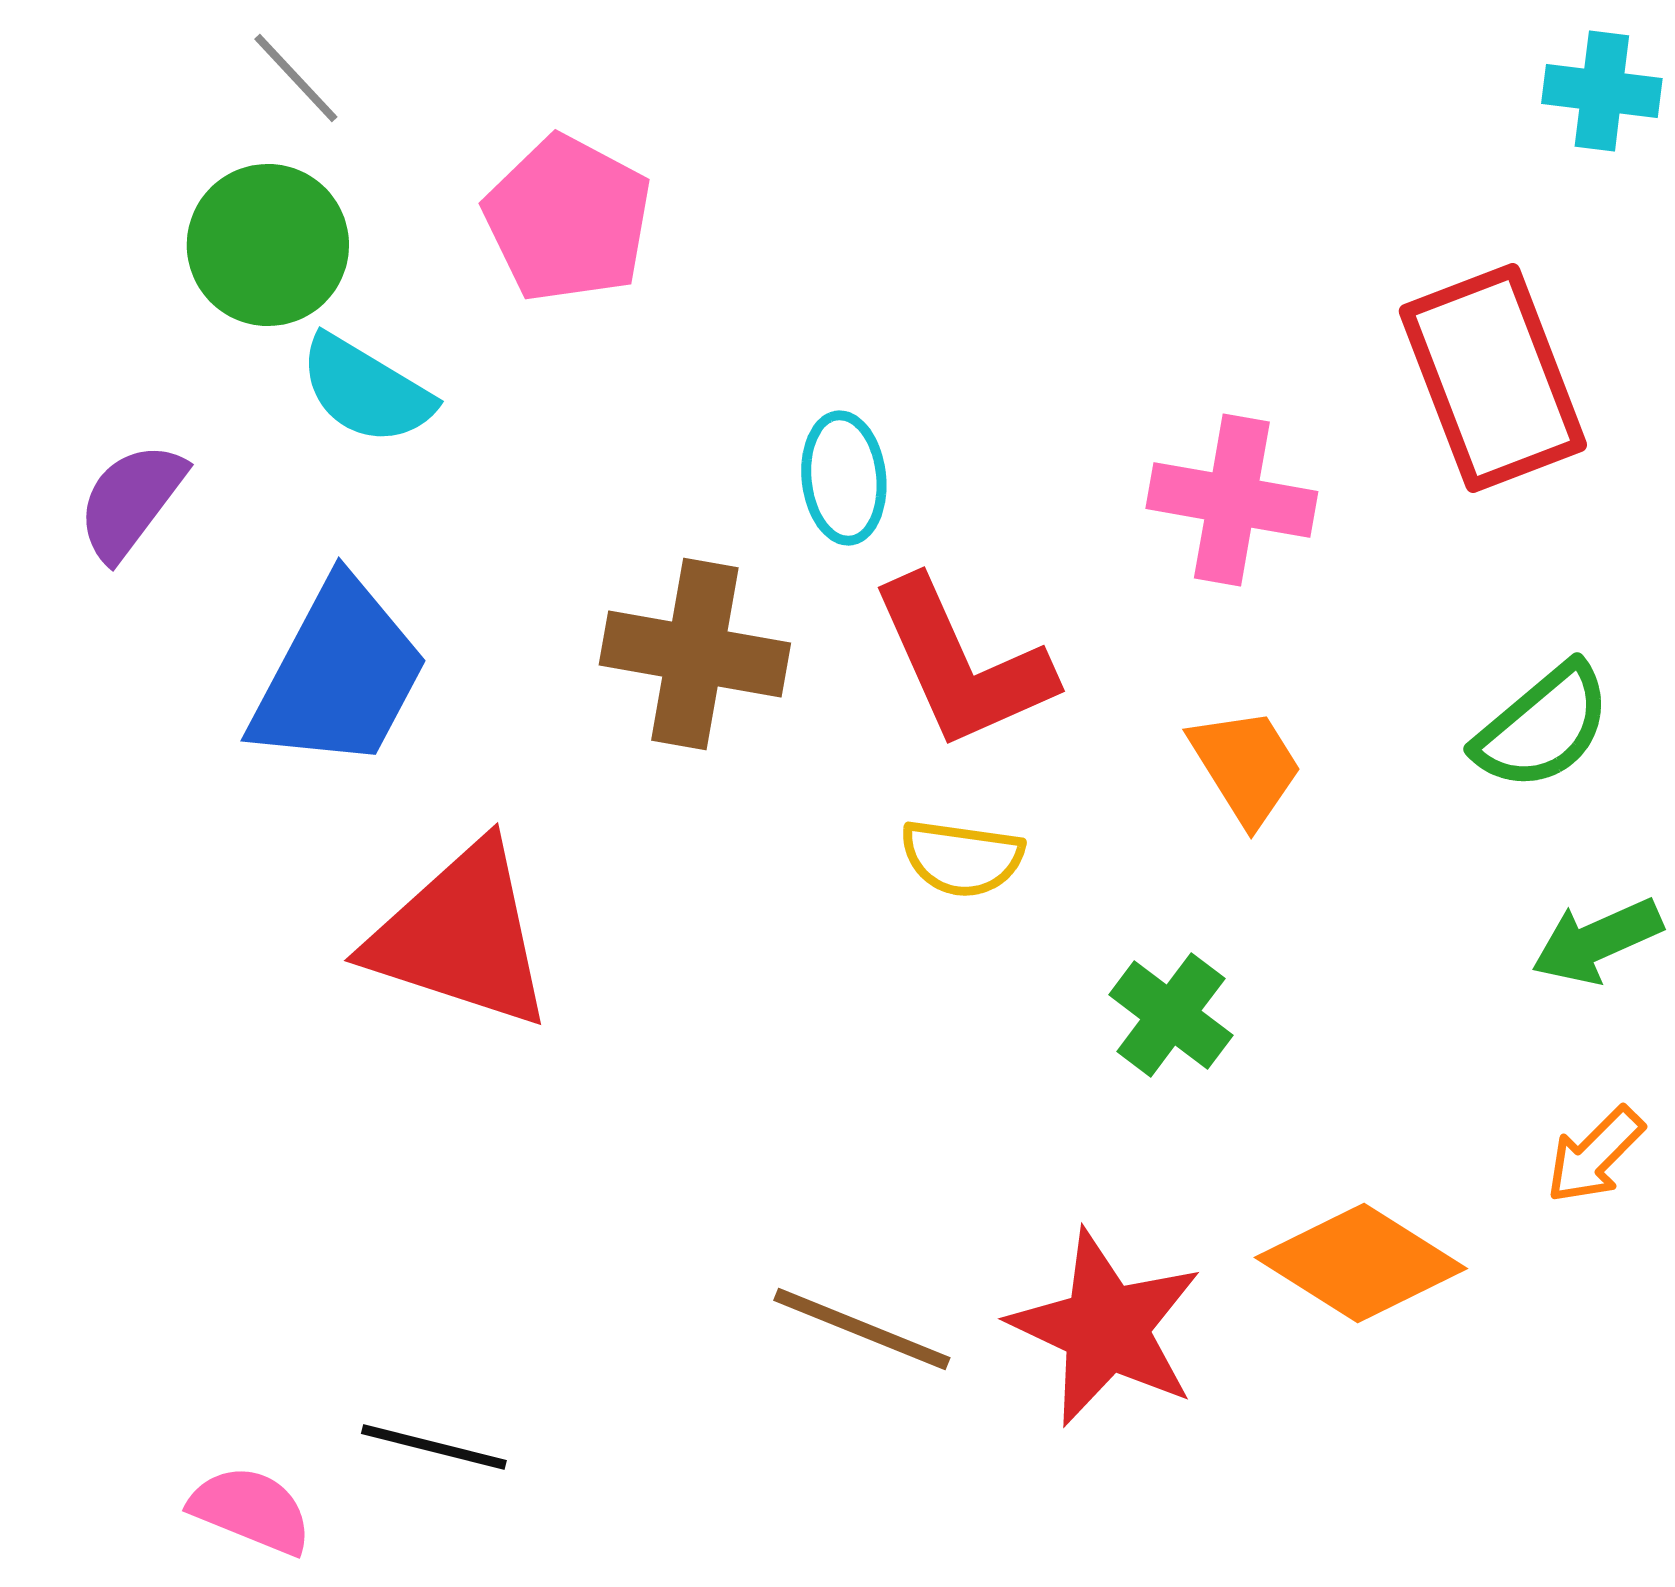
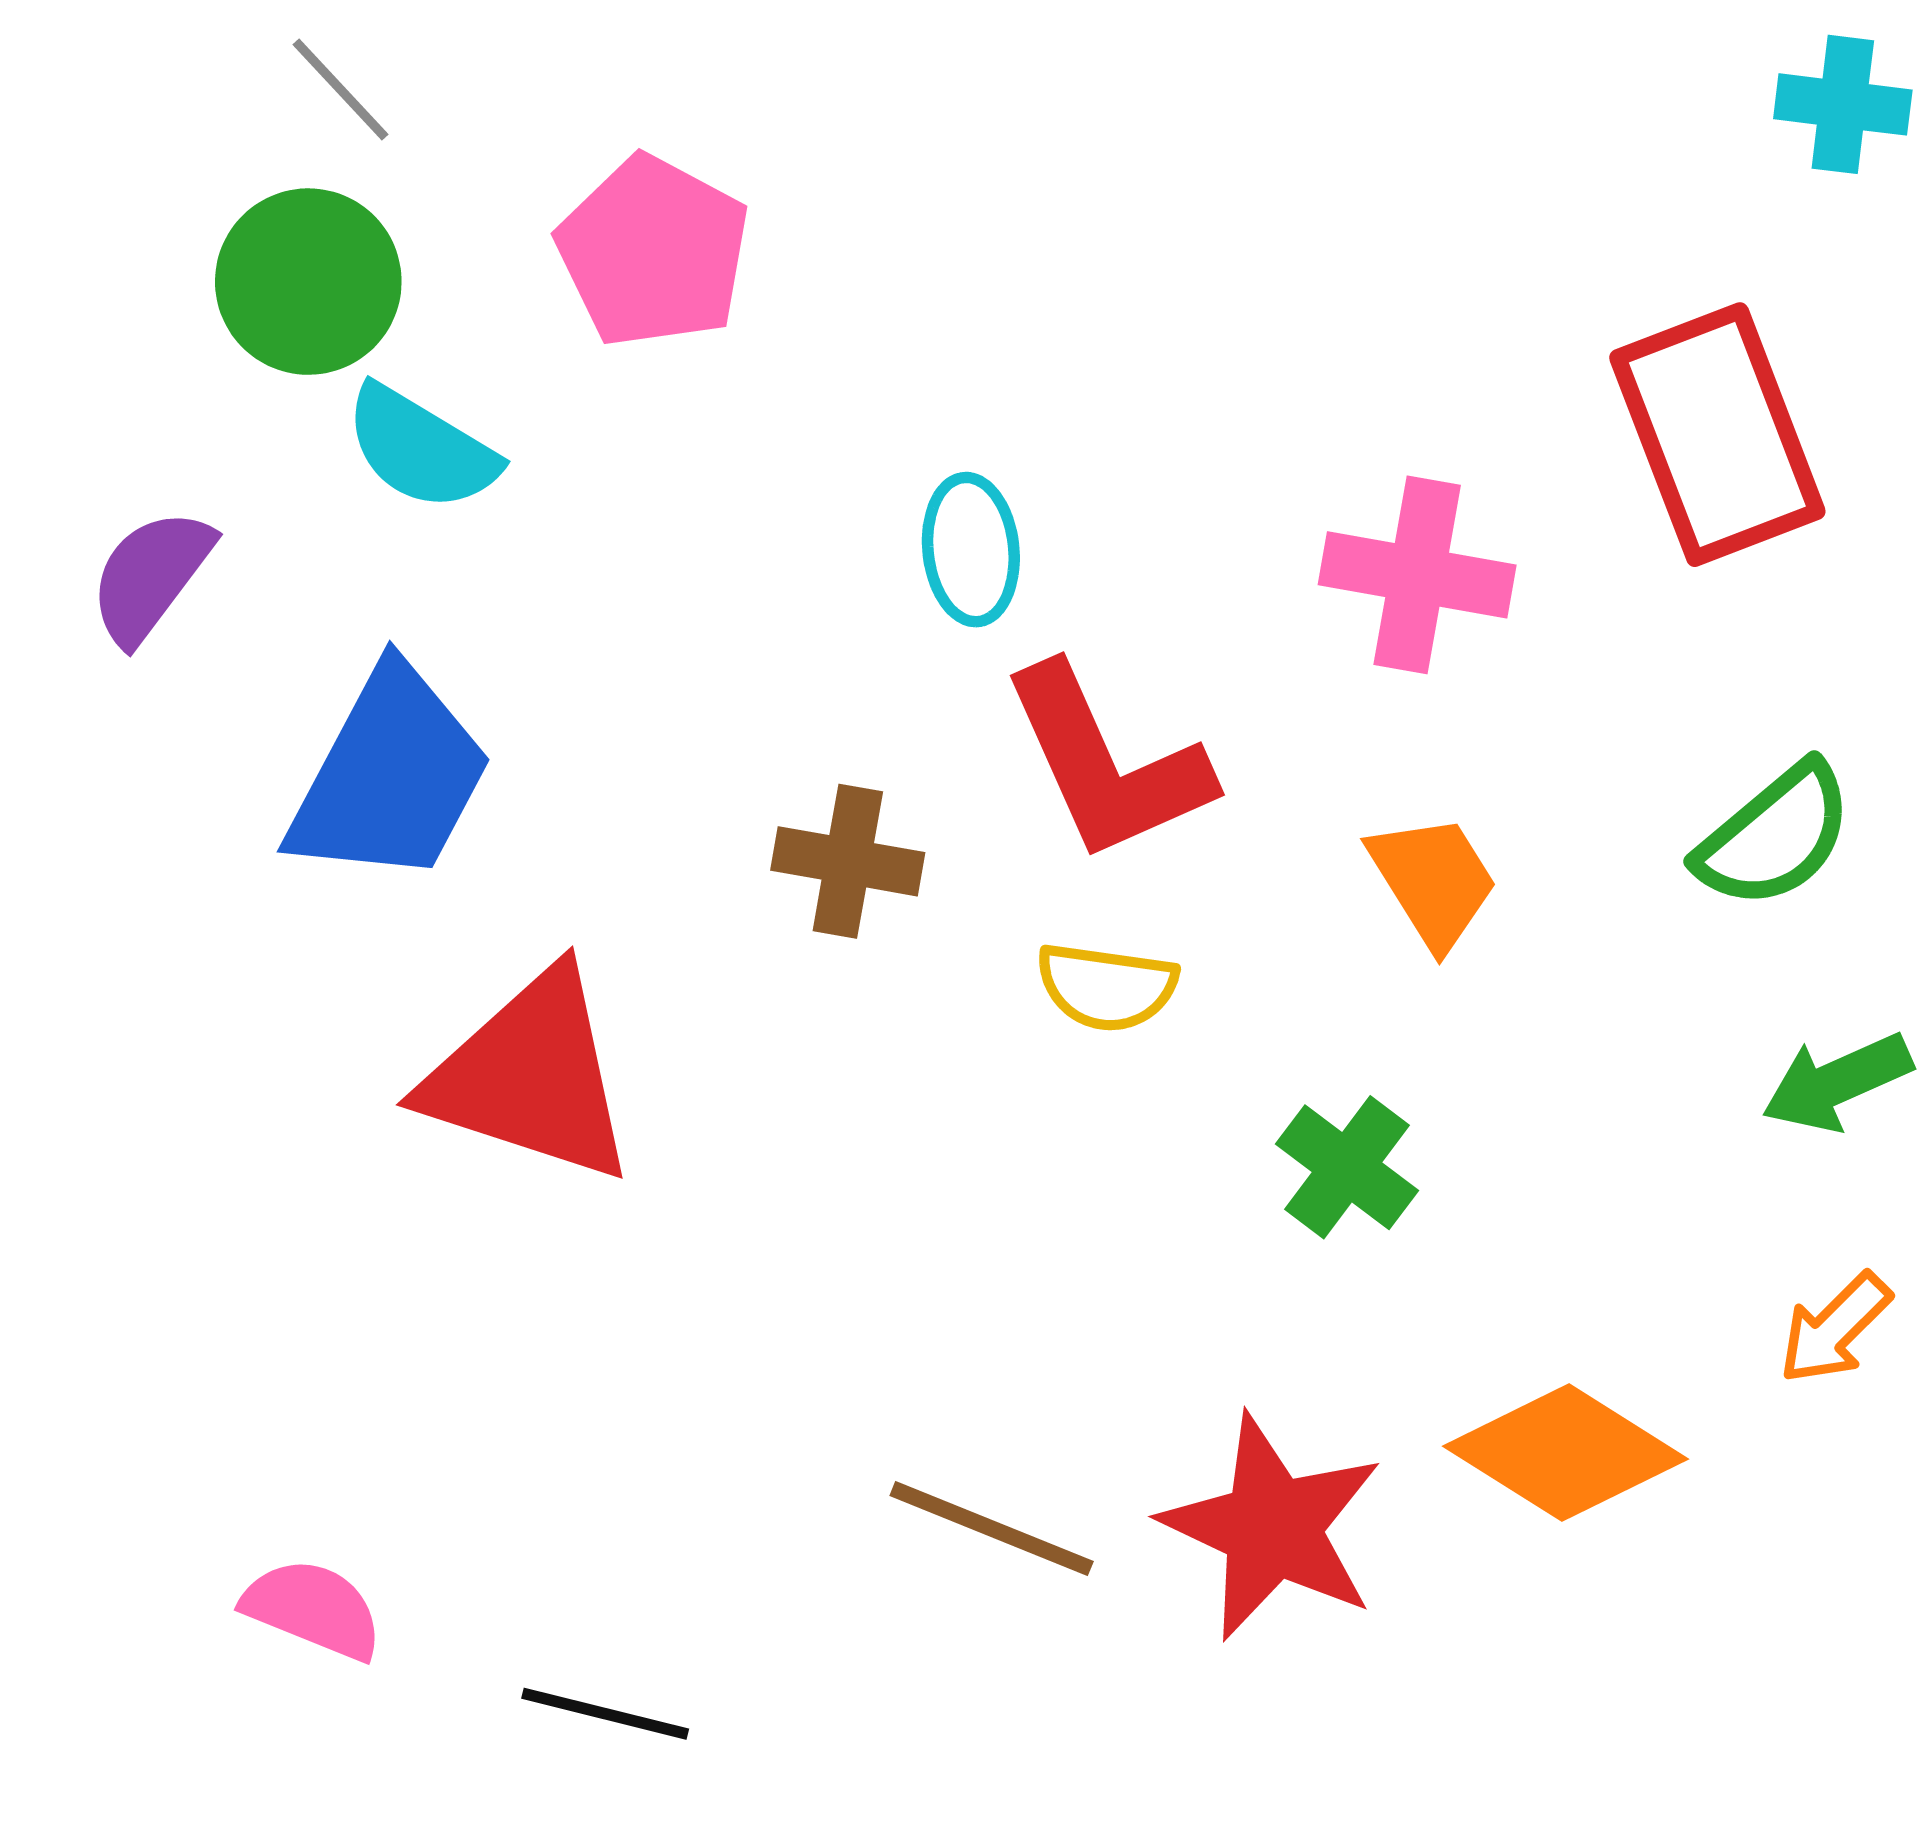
brown cross: (695, 654) -> (848, 861), moved, size x0.7
black line: (434, 1447) -> (605, 1714), moved
pink semicircle: (251, 1510) -> (313, 1609), moved

